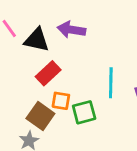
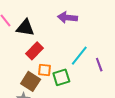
purple arrow: (71, 30) -> (67, 17), moved
cyan line: (111, 83) -> (79, 56), turned 40

